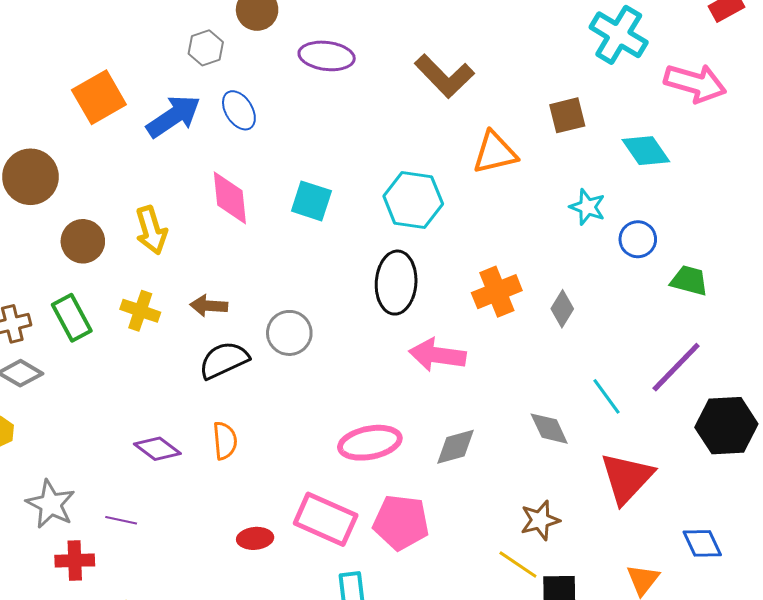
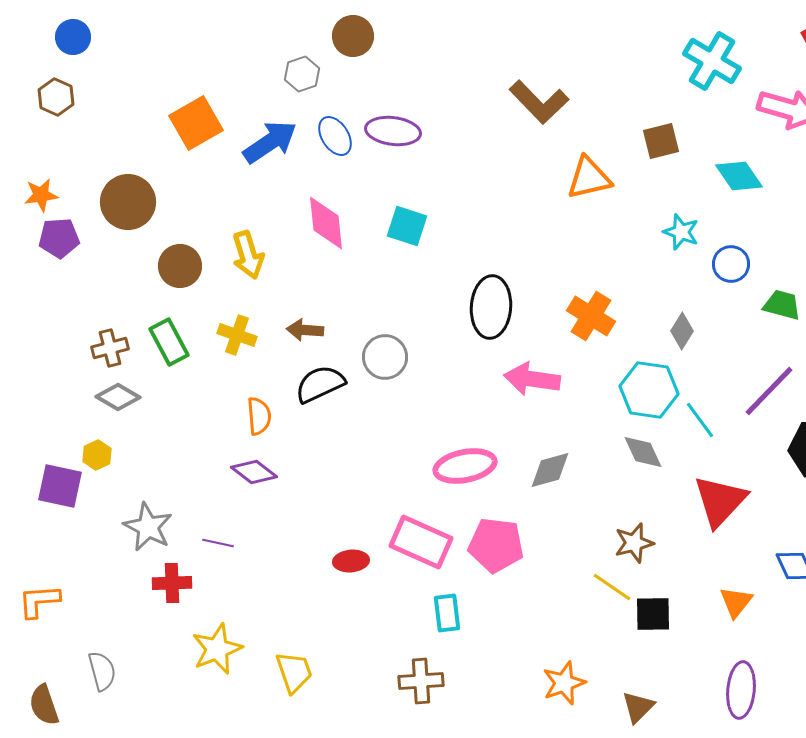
purple ellipse: (327, 56) -> (393, 131), moved
cyan hexagon: (413, 200) -> (649, 390), moved
orange cross: (497, 292) -> (591, 316), turned -36
gray diamond: (562, 309) -> (682, 331), moved
orange semicircle: (225, 441) -> (259, 416), moved

